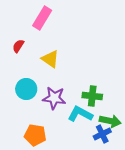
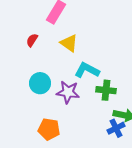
yellow triangle: (50, 59) -> (69, 43), moved
cyan L-shape: (80, 114) -> (87, 70), moved

